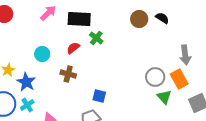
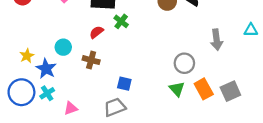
cyan circle: (42, 54) -> (63, 47), moved
orange rectangle: (179, 79) -> (204, 89), moved
green triangle: (164, 97) -> (177, 89), moved

